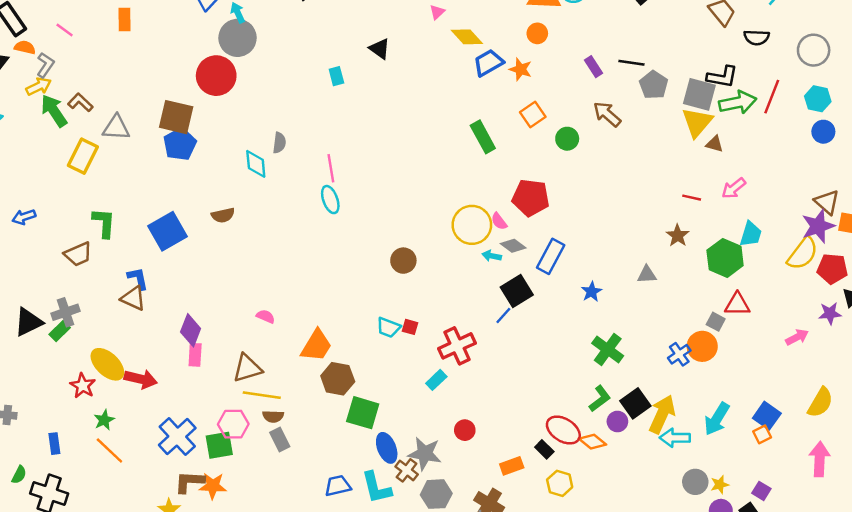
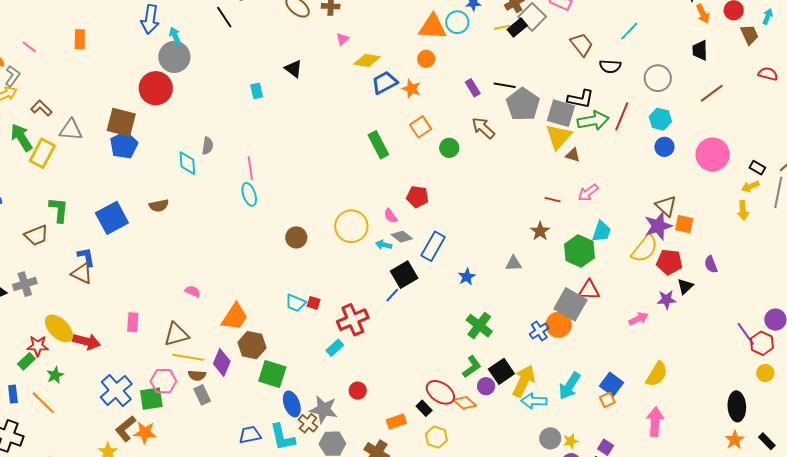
yellow diamond: (467, 37) -> (367, 60), turned -40
gray pentagon: (654, 85) -> (523, 104), size x1.4
green arrow: (54, 111) -> (21, 137), moved
red pentagon: (531, 198) -> (417, 197), size x0.7
yellow circle: (472, 225) -> (351, 226), moved
brown circle: (403, 261) -> (296, 237), moved
gray square: (716, 322) -> (570, 304), size x2.0
purple diamond: (191, 330) -> (222, 363), moved
green rectangle: (60, 331) -> (26, 361), moved
red star: (83, 386) -> (38, 346), turned -30
orange line: (109, 451) -> (43, 403), moved
brown L-shape: (189, 482) -> (126, 429), turned -44

